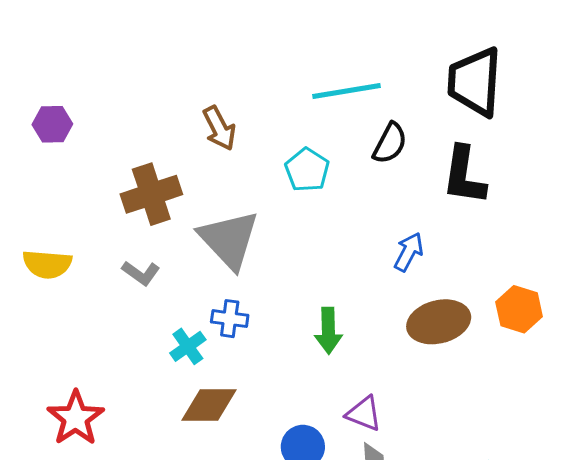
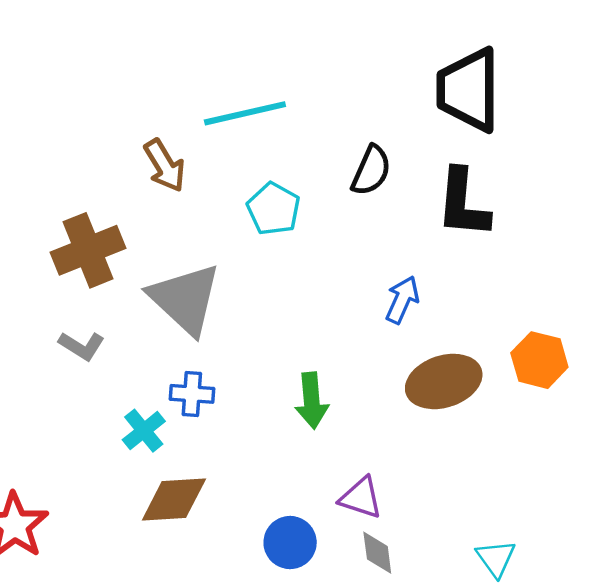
cyan line: (346, 91) -> (245, 113), moved

